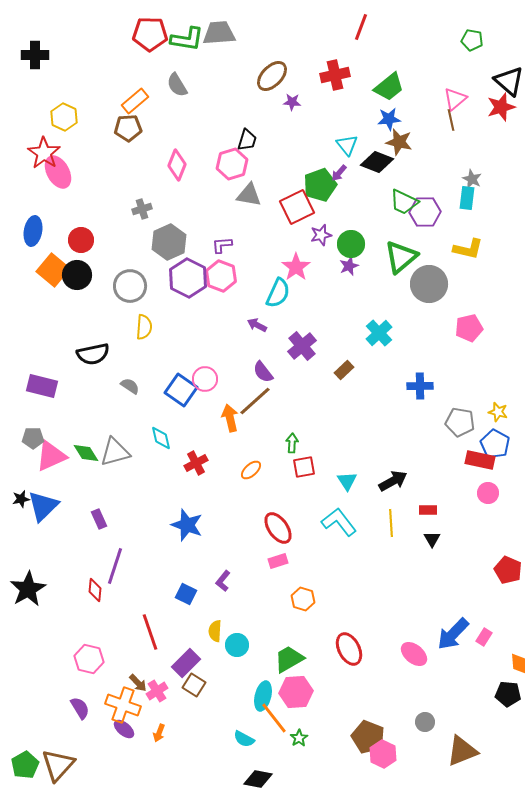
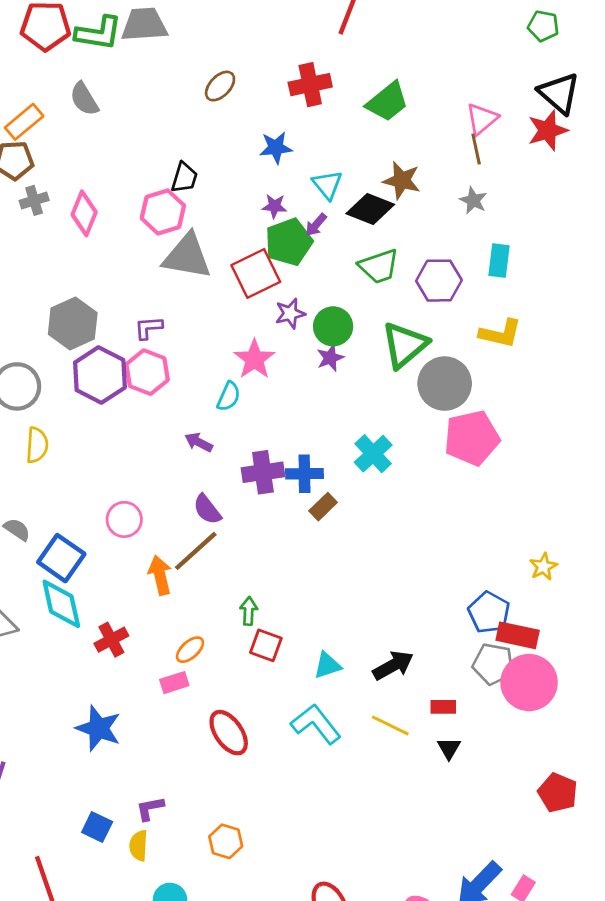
green pentagon: (472, 40) -> (543, 26), moved
brown ellipse: (272, 76) -> (220, 86), size x0.7
purple star: (292, 102) -> (274, 206), moved
blue star: (389, 119) -> (276, 148), moved
gray star: (472, 179) -> (473, 200), moved
gray triangle: (249, 195) -> (187, 256), size x1.4
green trapezoid: (404, 202) -> (379, 266), moved, turned -44
gray cross: (142, 209) -> (34, 200), moved
cyan semicircle: (278, 293) -> (229, 396), size x0.7
pink pentagon: (469, 328) -> (472, 438), moved, size x1.4
purple cross: (302, 346) -> (263, 472), turned 32
blue cross: (420, 386) -> (304, 474), moved
blue square: (181, 390) -> (61, 558), moved
yellow star: (498, 412) -> (543, 567), turned 30
gray pentagon: (460, 422) -> (493, 664), moved
cyan diamond: (161, 438) -> (61, 604), size x1.5
blue pentagon: (495, 444) -> (489, 612), moved
red square: (304, 467) -> (266, 645), turned 30
cyan triangle: (347, 481) -> (327, 665), turned 45
pink circle: (488, 493) -> (529, 683), size x1.8
yellow line: (391, 523) -> (390, 725), turned -60
pink rectangle: (278, 561) -> (174, 683), moved
purple L-shape: (223, 581) -> (150, 808), turned 40
orange hexagon: (303, 599) -> (226, 841), moved
yellow semicircle: (215, 631) -> (139, 846), moved

